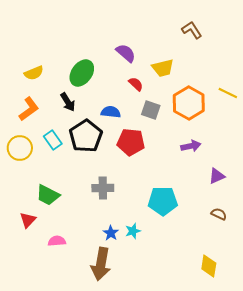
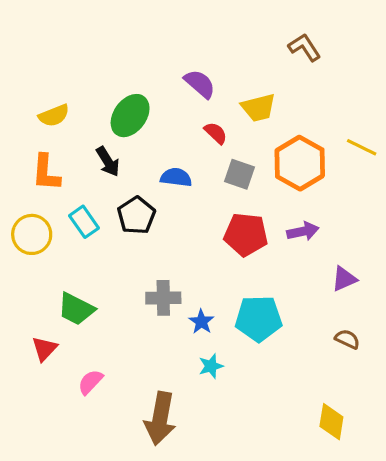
orange L-shape: (29, 109) -> (46, 173), turned 130
black pentagon: (86, 136) -> (136, 215), size x0.7
red pentagon: (131, 142) -> (246, 234), moved
blue star: (111, 233) -> (201, 322), moved
pink semicircle: (57, 241) -> (90, 382), turned -42

